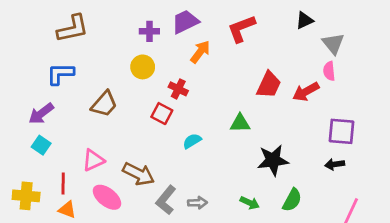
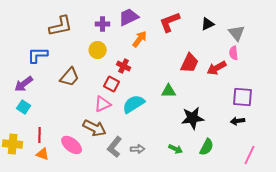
black triangle: (304, 20) -> (208, 24), moved
brown L-shape: (73, 29) -> (61, 26), moved
cyan semicircle: (192, 141) -> (134, 104), size x1.6
pink triangle: (93, 160) -> (103, 104), moved

